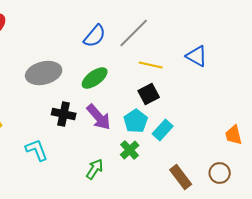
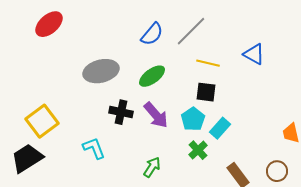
black square: (149, 94) -> (206, 92), turned 35
green cross: (130, 150) -> (198, 150), moved

